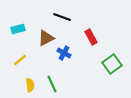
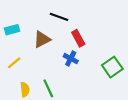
red rectangle: (91, 37) -> (78, 38), moved
blue cross: (64, 53) -> (71, 59), moved

